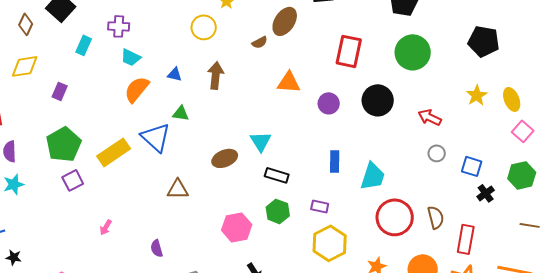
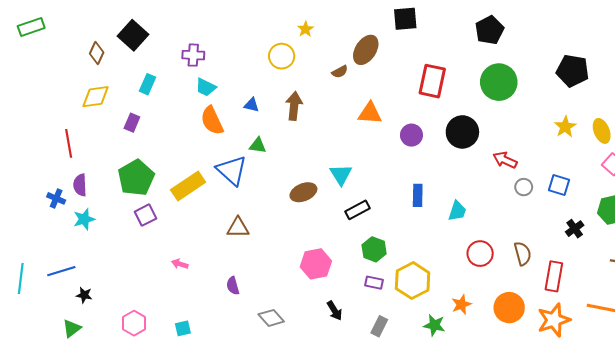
cyan rectangle: (84, 45) -> (148, 84), moved
orange semicircle: (137, 89) -> (212, 121), turned -64
red arrow: (430, 117) -> (505, 160), moved
blue square: (472, 166) -> (559, 185), moved
black rectangle: (277, 175) -> (357, 210), turned -45
cyan trapezoid: (373, 176) -> (457, 211), size x0.7
brown triangle: (178, 189) -> (238, 228), moved
purple rectangle: (320, 206) -> (374, 283), moved
green hexagon: (278, 211) -> (374, 249), moved
red circle: (395, 217) -> (480, 254), size x0.7
pink arrow: (106, 227) -> (180, 264), turned 77

